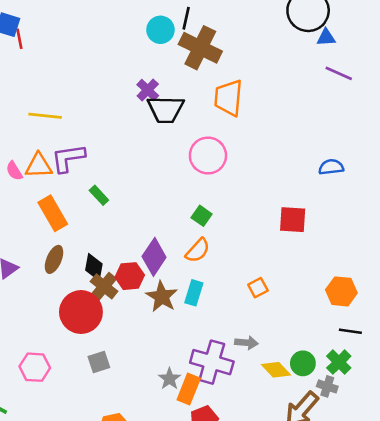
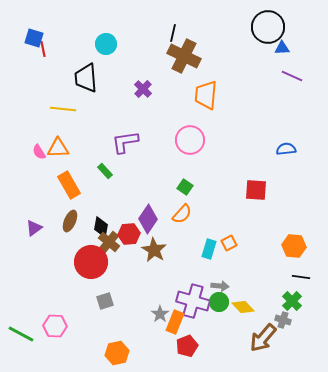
cyan circle: (160, 30) -> (106, 44), moved
black trapezoid: (166, 109) -> (86, 78), moved, turned 84
purple L-shape: (68, 158) -> (125, 142), moved
cyan rectangle: (194, 293) -> (209, 249), moved
green circle: (303, 363) -> (219, 302), moved
pink hexagon: (35, 367) -> (55, 326), moved

